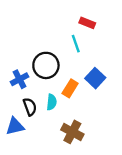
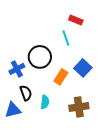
cyan semicircle: (52, 102) -> (45, 102), moved
brown cross: (72, 132) -> (79, 107), moved, turned -36

